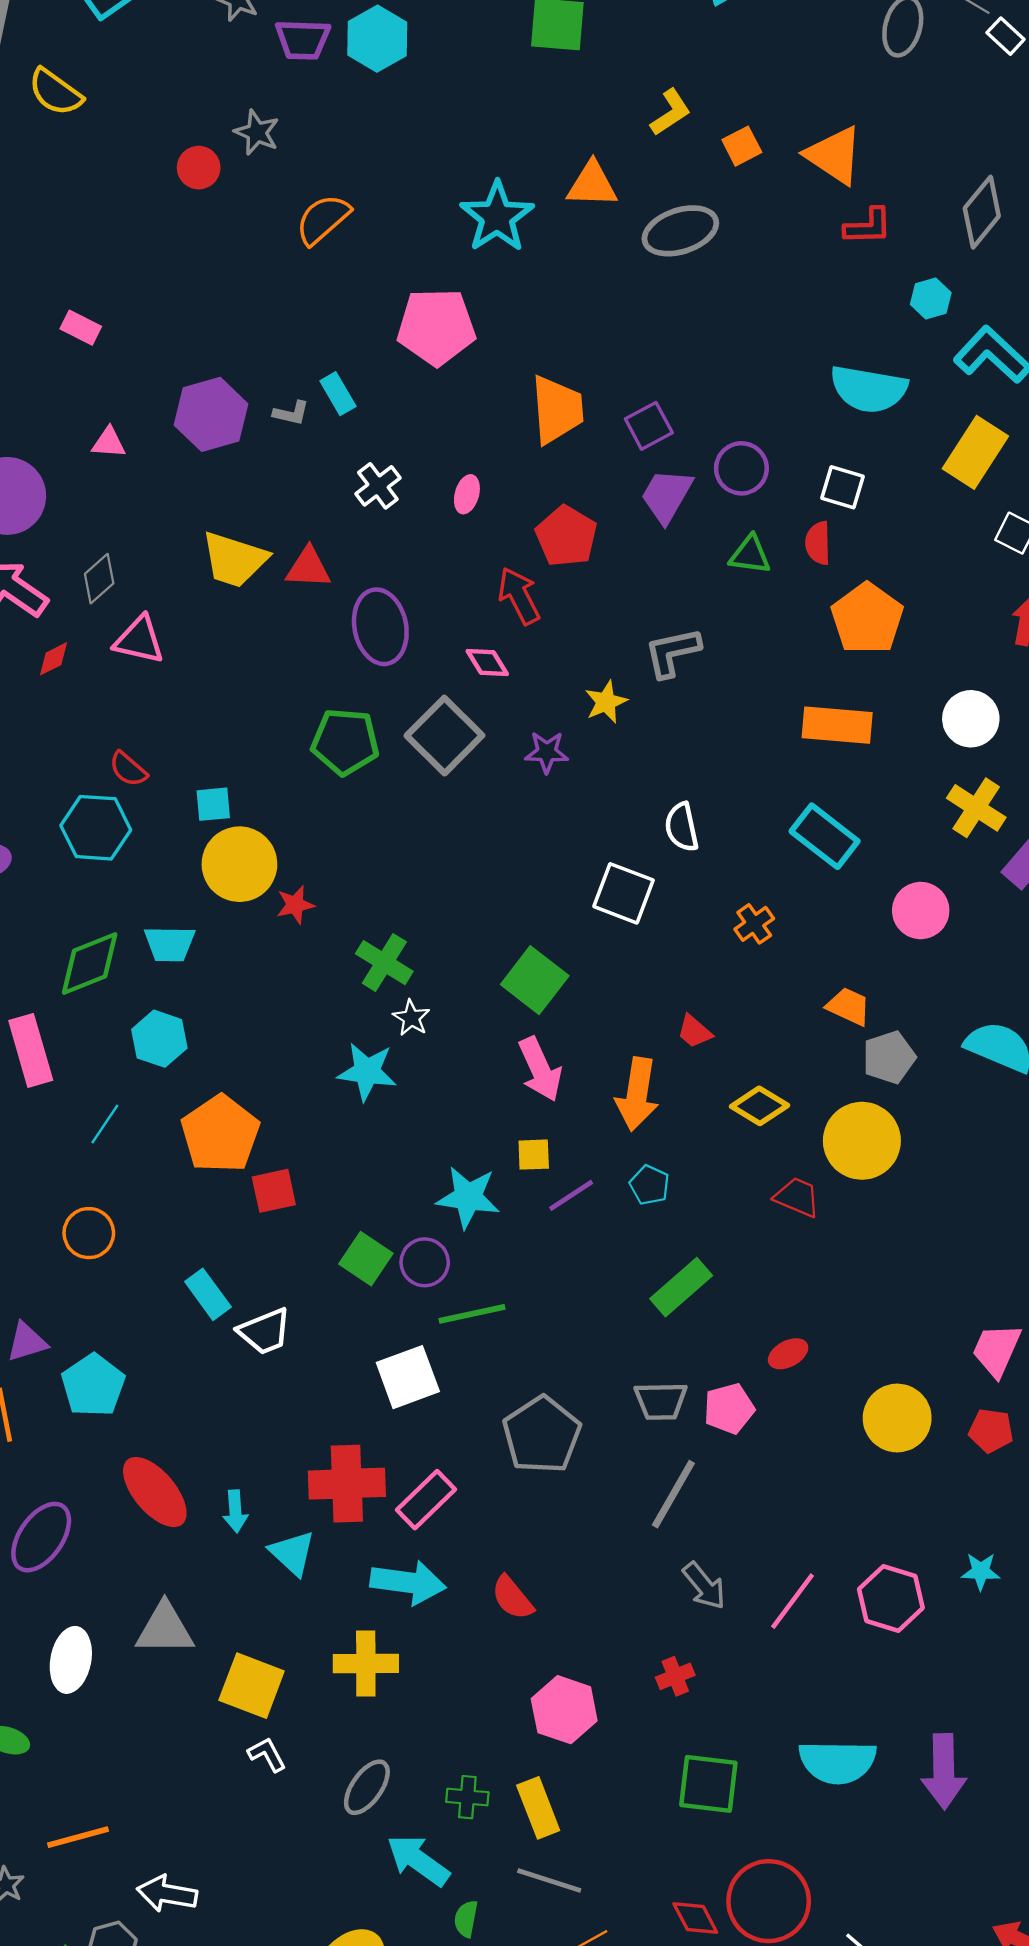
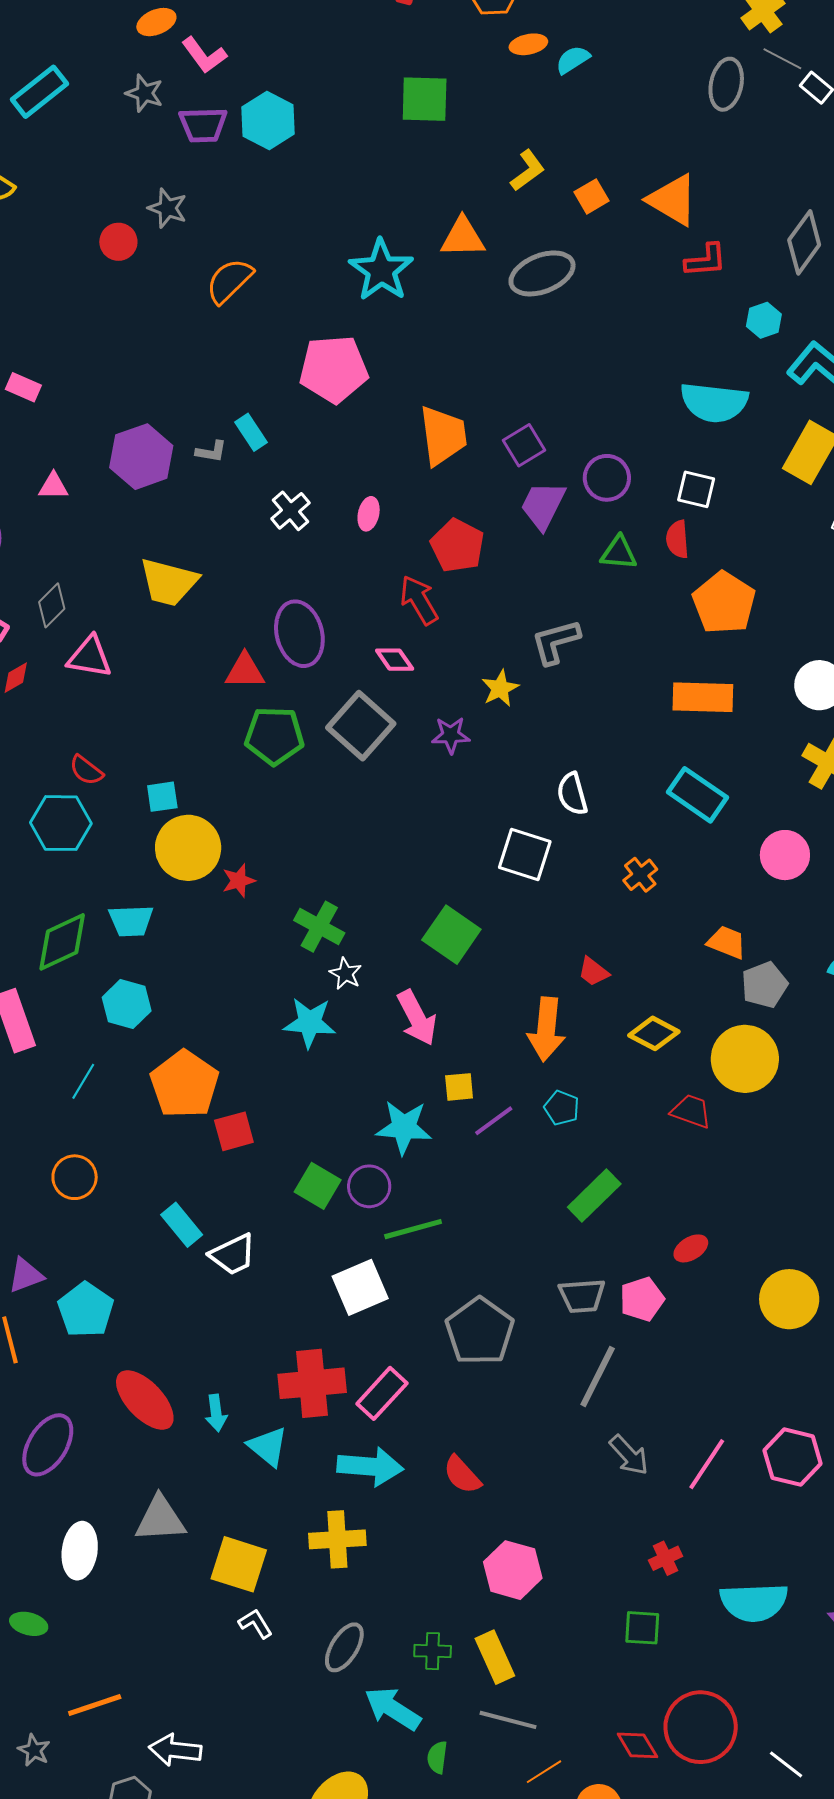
red triangle: (308, 568) -> (245, 671), moved
pink arrow: (540, 1069) -> (417, 1018), moved
red cross: (675, 1676) -> (666, 1558), moved
green square: (708, 1784) -> (642, 1628), size x0.7

